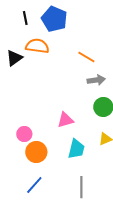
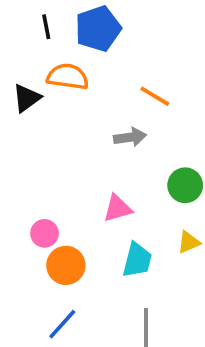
blue pentagon: (54, 19) -> (98, 29), turned 30
gray arrow: (96, 80) -> (130, 137), moved

